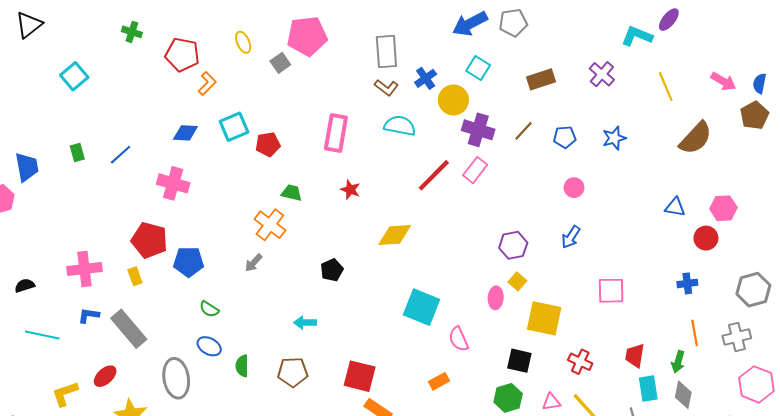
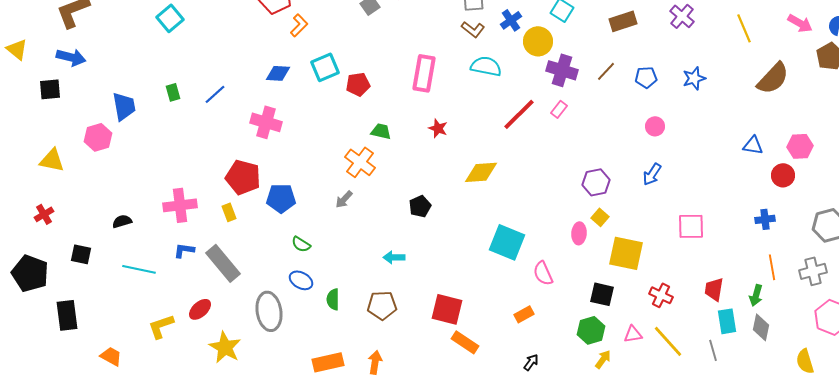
pink rectangle: (475, 170) -> (559, 109), size x0.7

